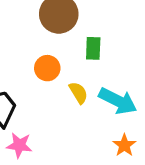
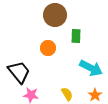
yellow semicircle: (78, 93) -> (67, 94), moved

